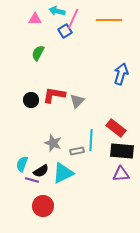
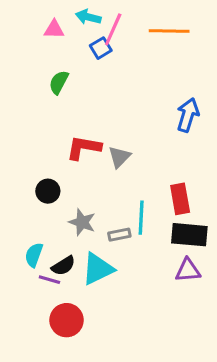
black circle: (31, 100) -> (48, 191), moved
red rectangle: (116, 128) -> (180, 199), turned 42

